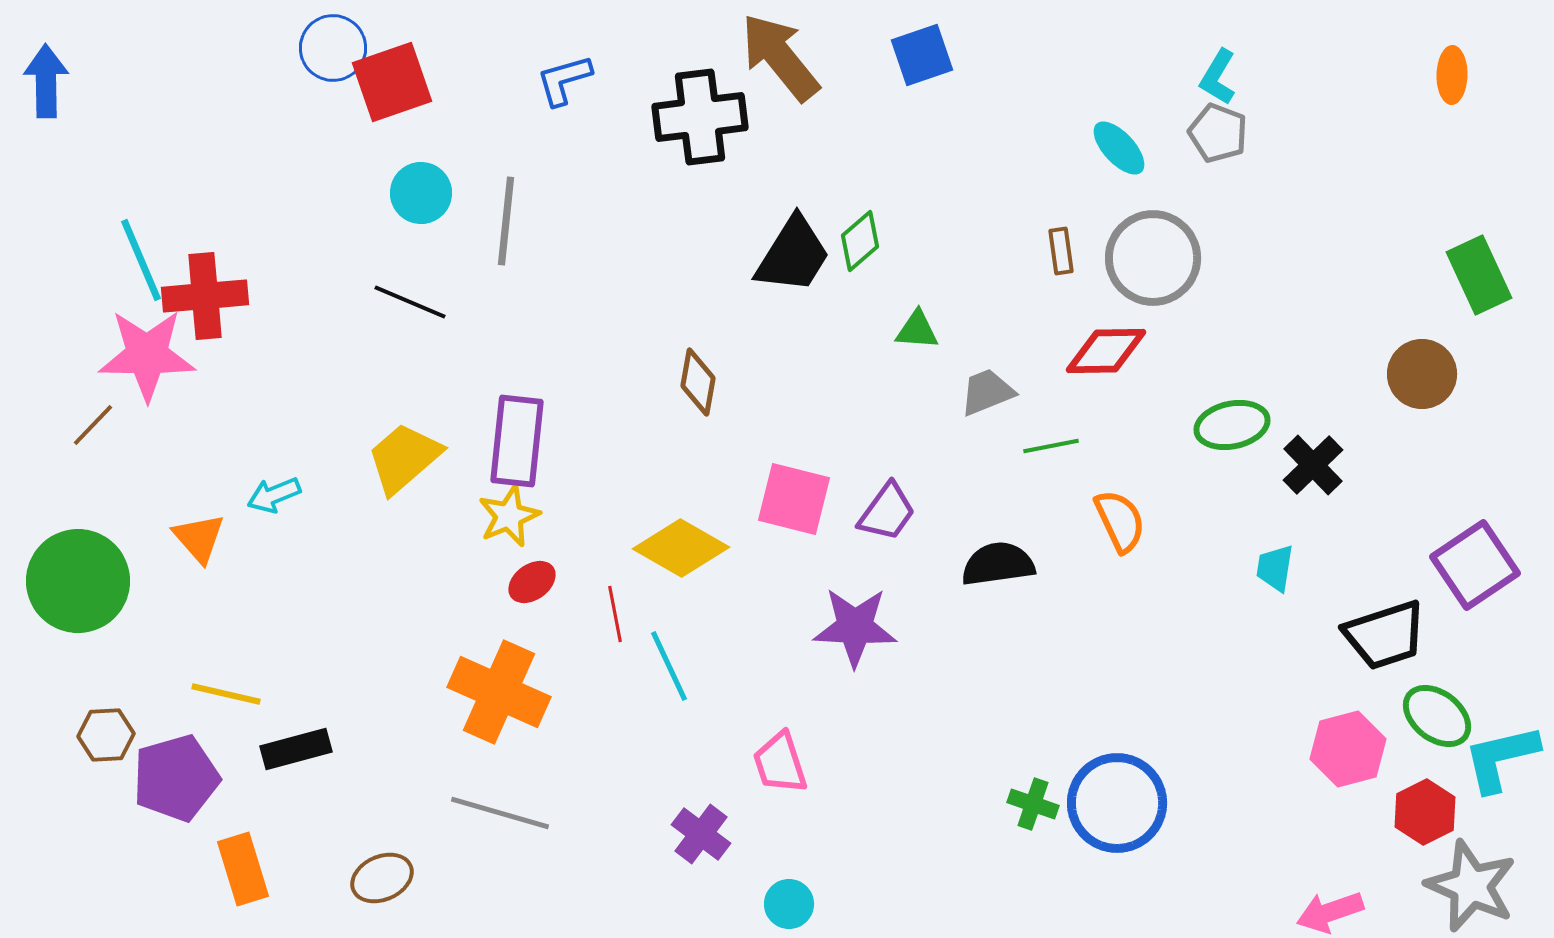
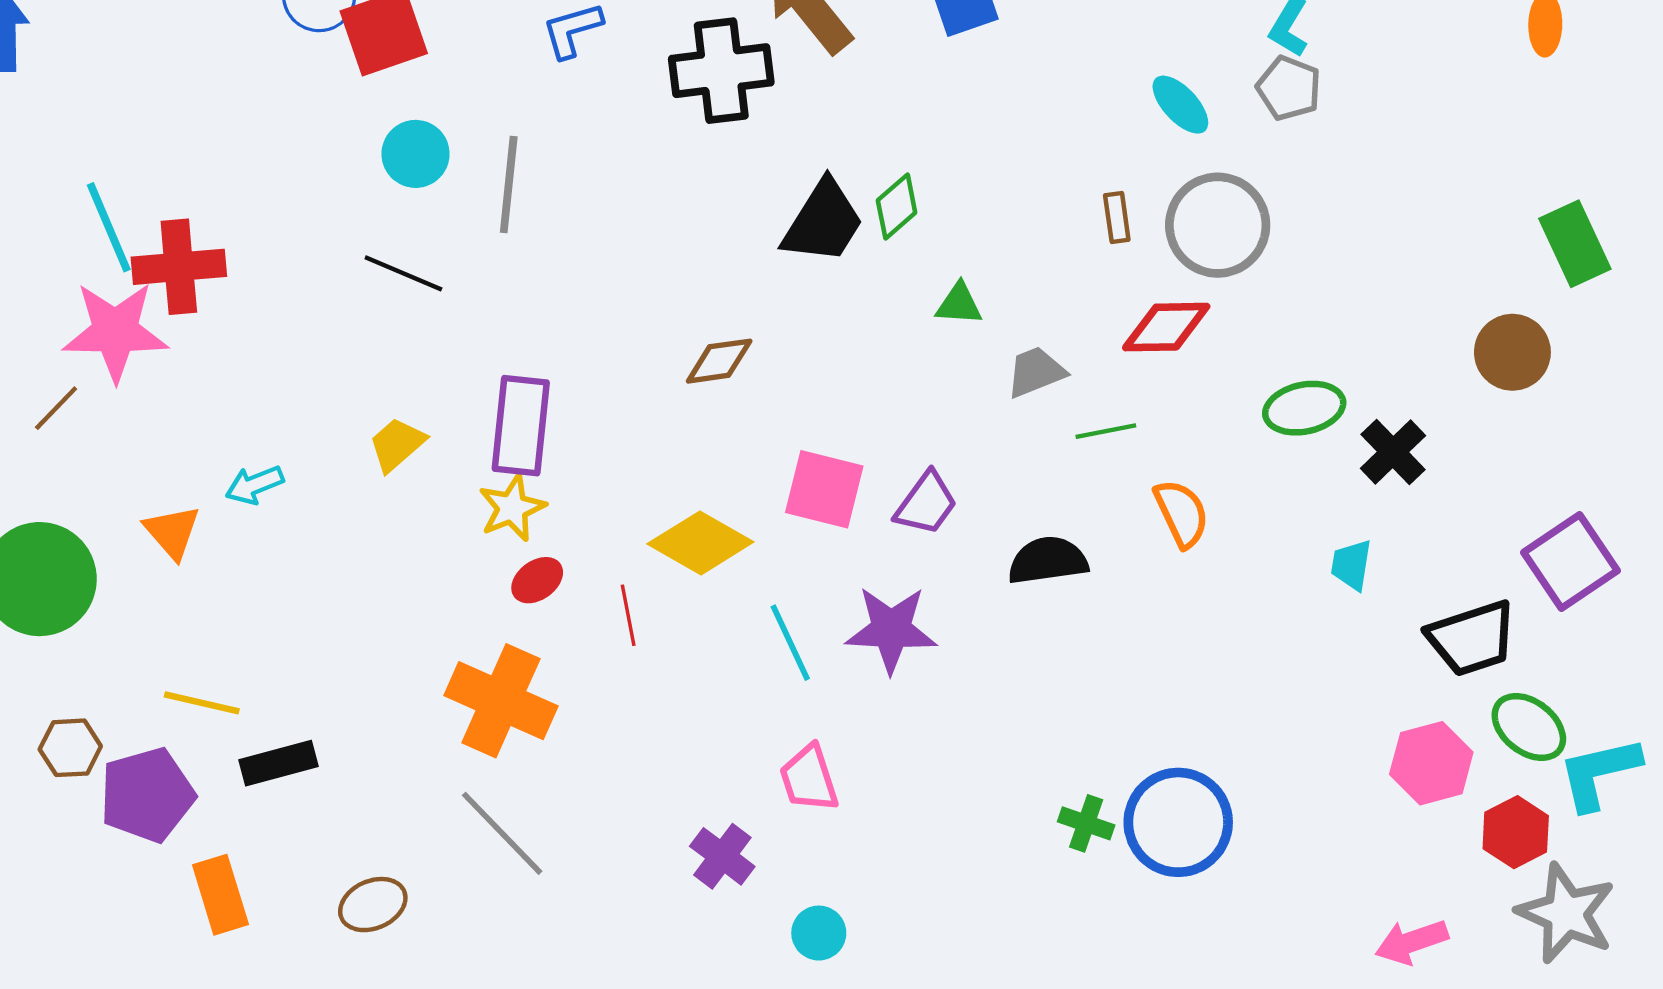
brown diamond: (698, 382) -> (719, 361), turned 72
yellow trapezoid: (404, 458) -> (397, 444), size x0.7
cyan line: (669, 666) -> (790, 643), moved
gray line: (500, 813) -> (502, 833), turned 30

